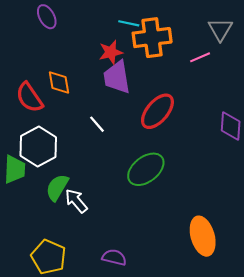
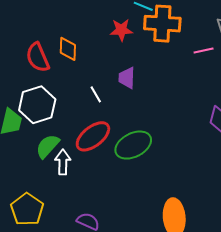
purple trapezoid: (117, 77) -> (127, 78), moved, size x0.7
red ellipse: (157, 111) -> (93, 136), moved
white arrow: (76, 201) -> (63, 162), turned 30

